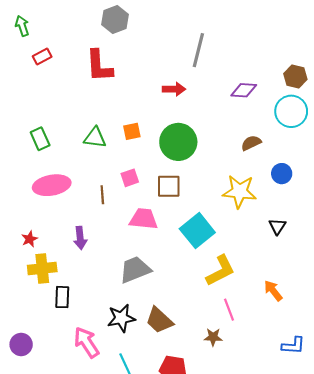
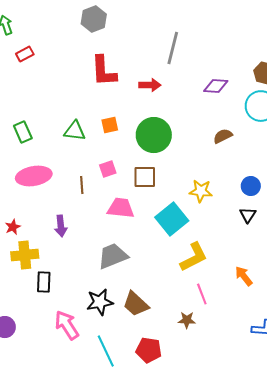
red L-shape: (99, 66) -> (104, 71), moved
blue circle: (282, 174) -> (251, 186), moved
yellow star: (239, 192) -> (201, 191), moved, size x0.7

